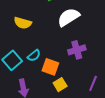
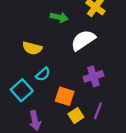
cyan semicircle: (34, 56) -> (43, 74), moved
purple line: (93, 83) -> (98, 111), moved

